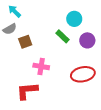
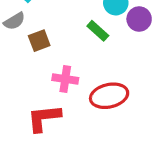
purple circle: (87, 40) -> (139, 19), moved
red ellipse: (83, 74) -> (109, 96), moved

